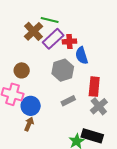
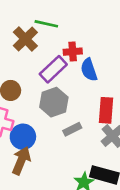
purple rectangle: (53, 39) -> (53, 69), moved
gray hexagon: (63, 70) -> (54, 102), moved
brown arrow: (29, 124) -> (21, 161), size x1.5

